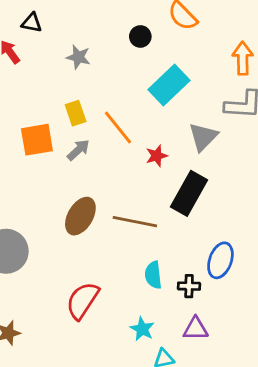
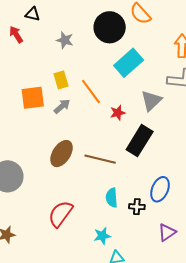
black circle: (140, 36) -> (110, 27), size x2.0
cyan star: (142, 329) -> (102, 236), turned 30
purple triangle: (196, 329) -> (167, 232), moved, turned -36

